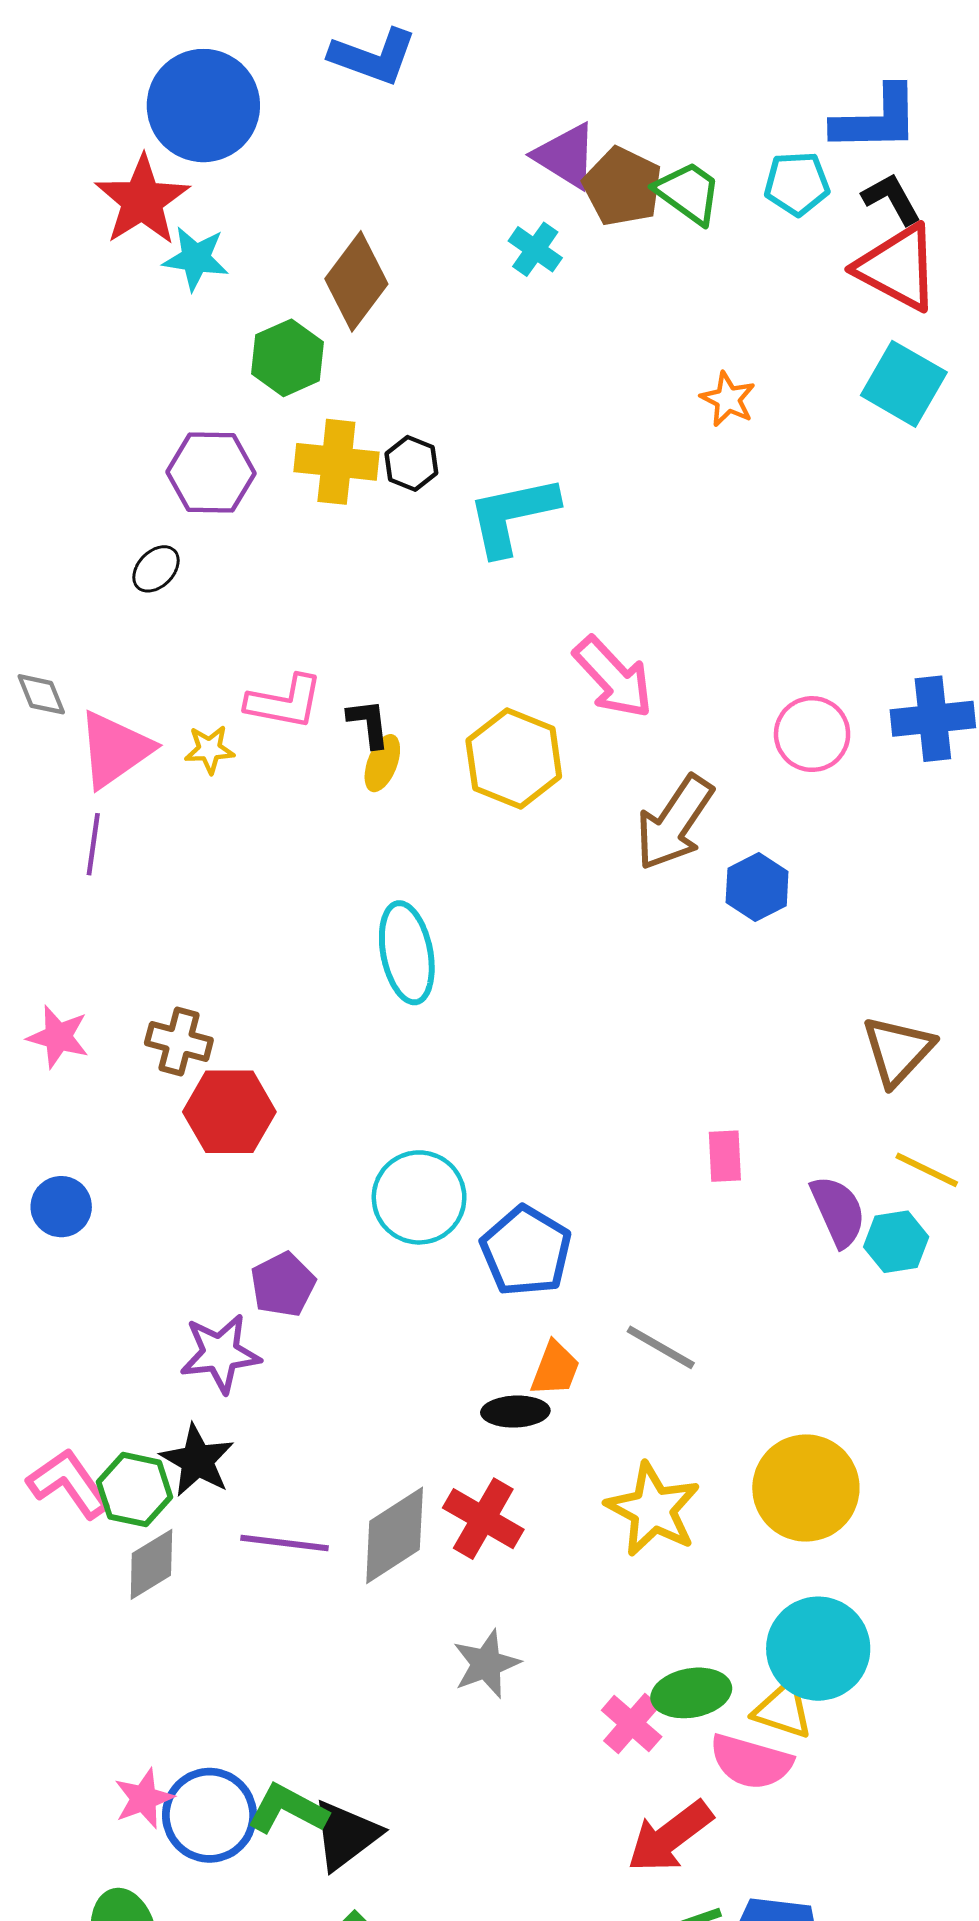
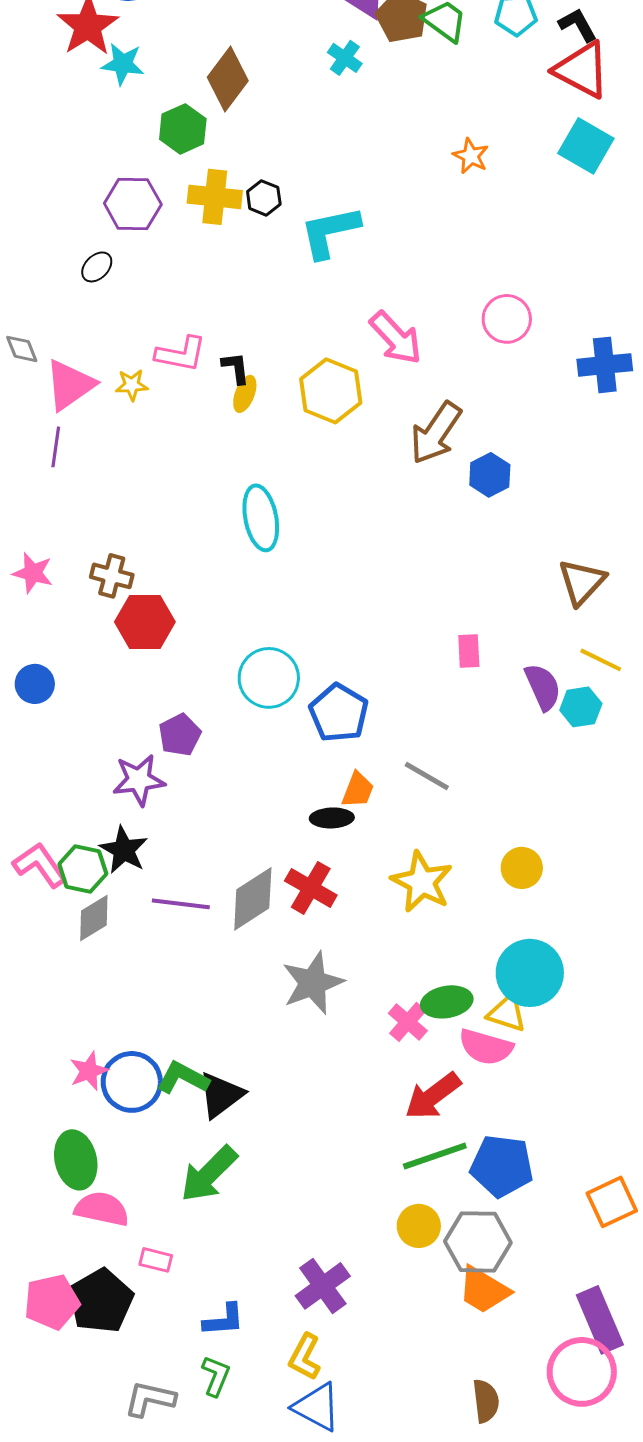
pink circle: (812, 734) -> (507, 319), moved
yellow circle: (806, 1488) -> (522, 868), size x0.6
gray star: (486, 1664) -> (313, 983), size x1.4

